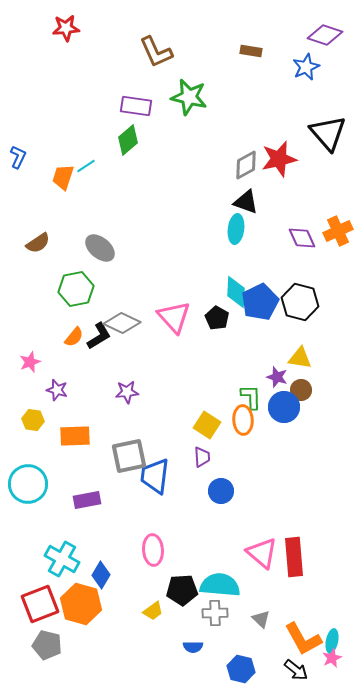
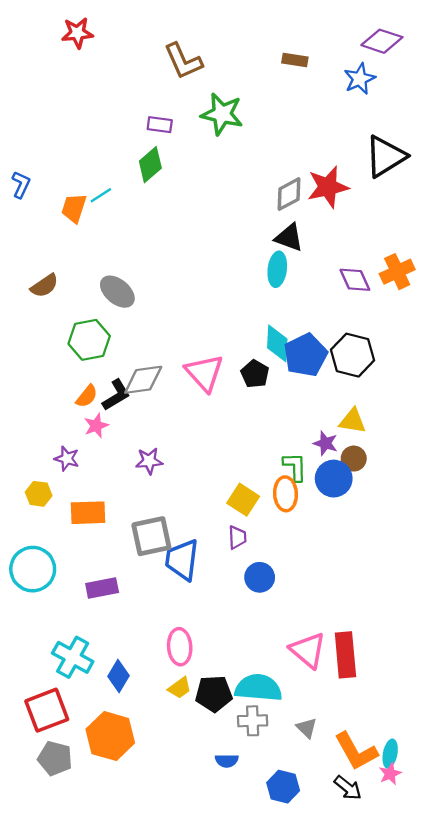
purple rectangle: (136, 106) -> (160, 125), size x0.7
black triangle: (328, 133) -> (385, 156), turned 39
gray diamond: (122, 323) -> (143, 380), turned -33
pink star: (30, 362) -> (96, 426), moved
orange hexagon: (81, 604) -> (110, 736), moved
yellow trapezoid: (153, 611) -> (180, 688), moved

